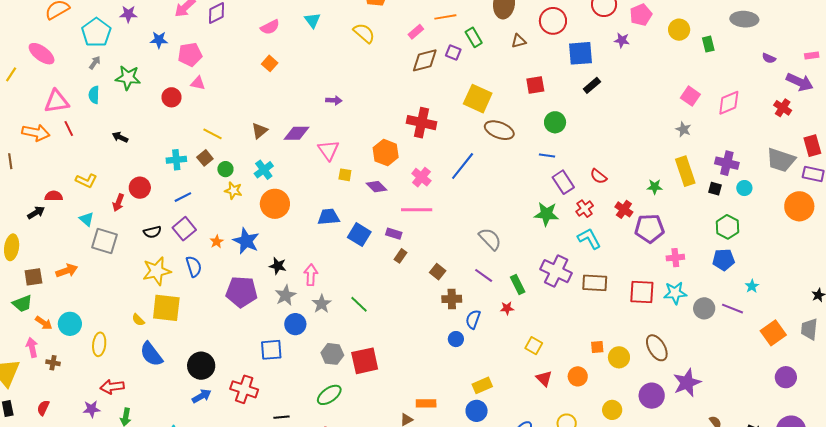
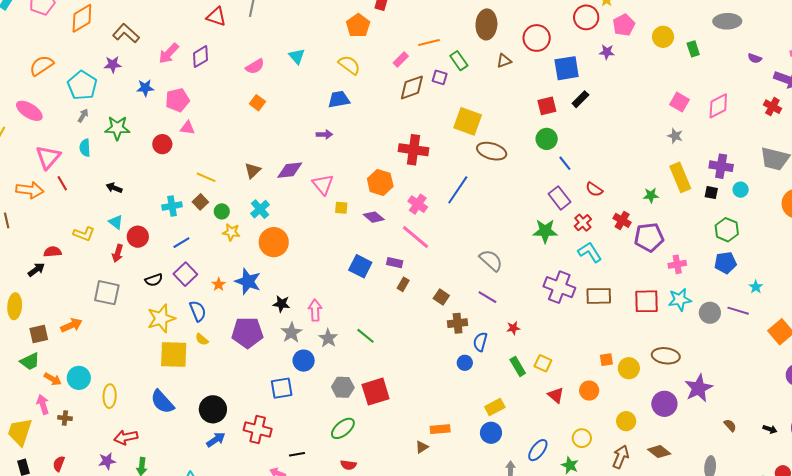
red square: (535, 85) -> (547, 106), moved
pink triangle: (57, 101) -> (48, 157), turned -36
blue line: (547, 155) -> (565, 163), moved, turned 49
pink line: (417, 210) -> (415, 237), turned 44
blue trapezoid: (329, 217) -> (339, 99), moved
cyan triangle: (87, 219) -> (116, 222), moved
green rectangle: (518, 285) -> (518, 366), moved
yellow semicircle: (138, 320) -> (202, 339), moved
brown ellipse: (657, 348) -> (666, 356), turned -48

